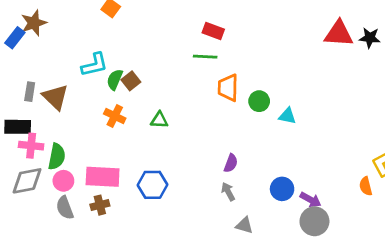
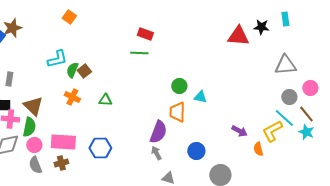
black star: (370, 38) -> (261, 27), moved
orange trapezoid: (228, 88) -> (177, 112), moved
brown triangle: (55, 97) -> (33, 106), moved
purple semicircle: (231, 163) -> (158, 132), size x1.6
purple arrow: (310, 200) -> (239, 131), moved

